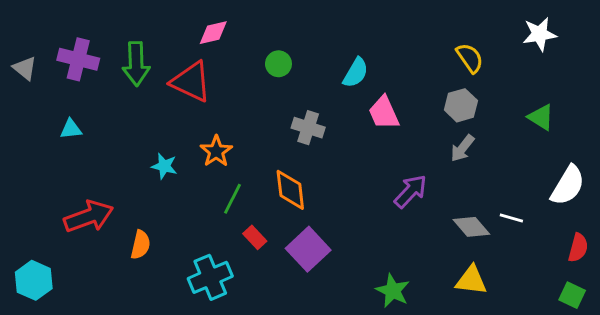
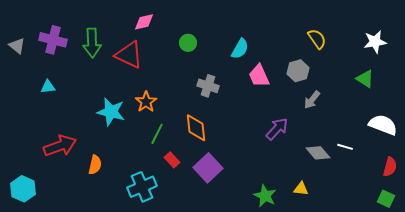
white star: (540, 34) -> (375, 42), moved
gray hexagon: (461, 105) -> (298, 71), moved
cyan star: (164, 166) -> (111, 112), size x1.6
white semicircle: (568, 185) -> (383, 125), turned -100
yellow triangle: (471, 280) -> (301, 189), moved, size x0.7

